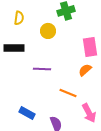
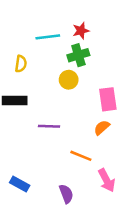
yellow circle: (48, 31) -> (69, 80), moved
blue rectangle: (27, 113) -> (20, 184), moved

